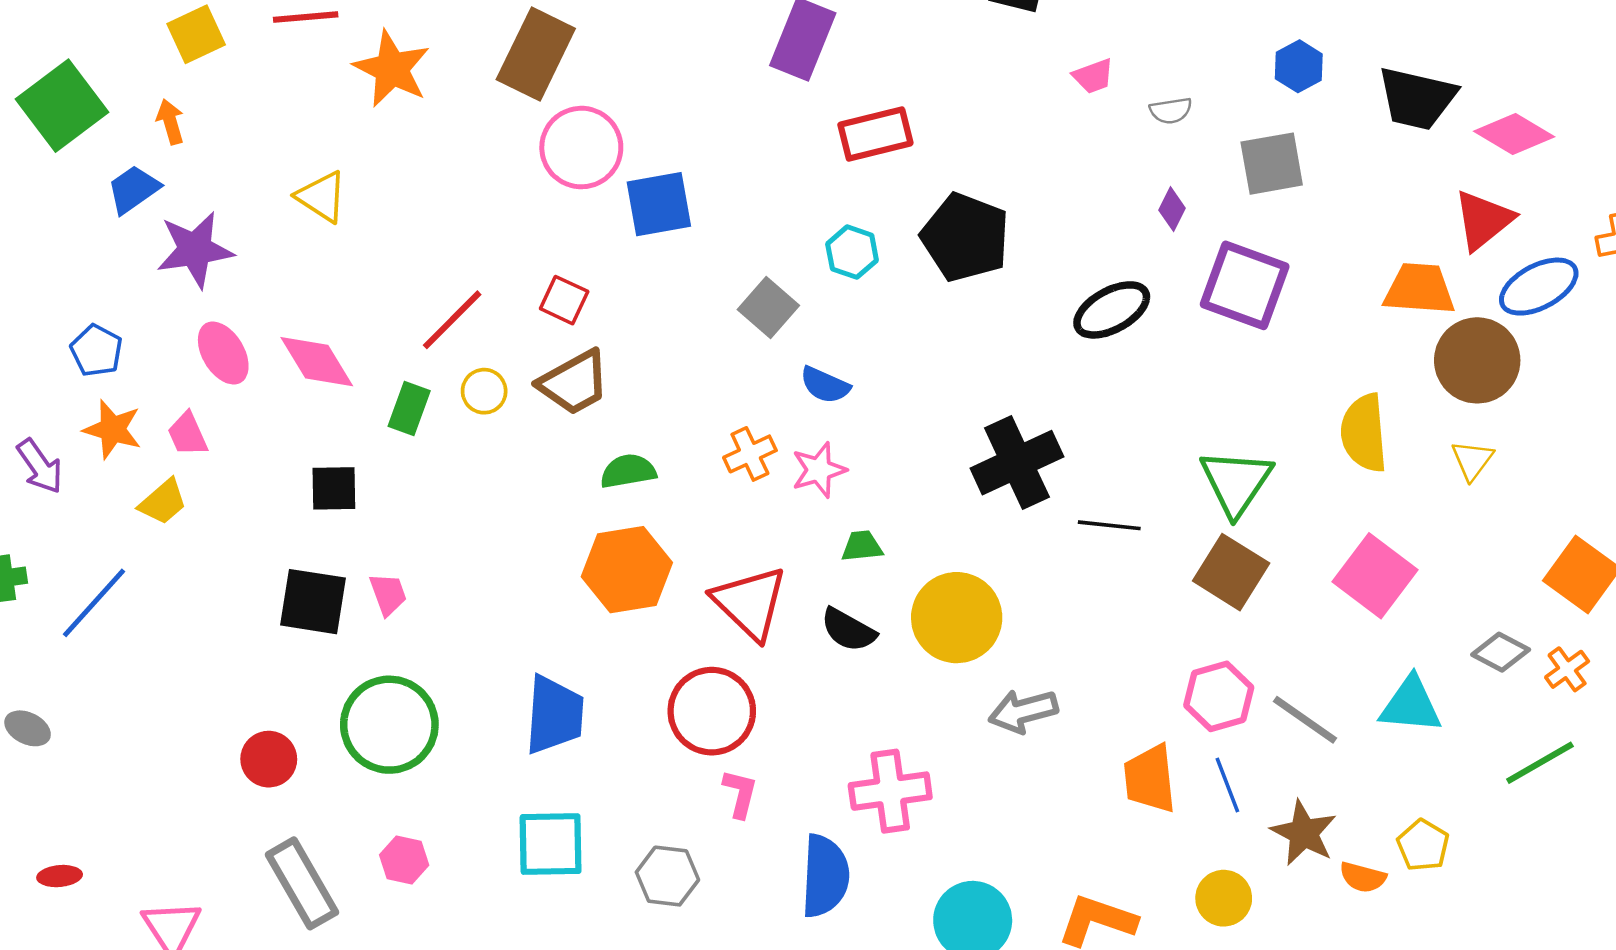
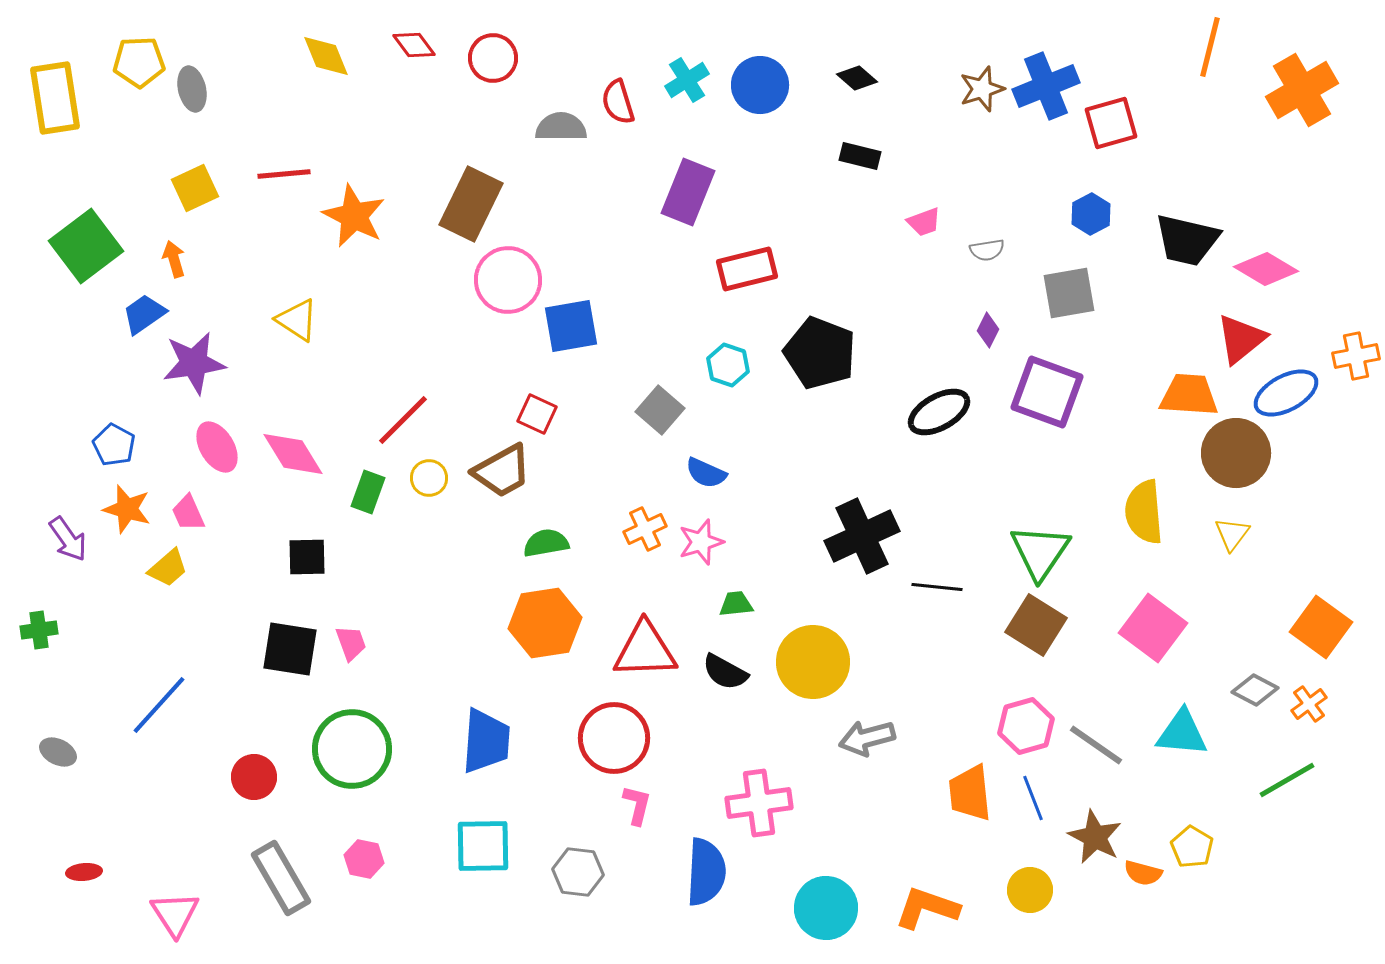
red square: (564, 300) -> (537, 414), moved
blue line: (94, 603) -> (159, 705), moved
red triangle: (750, 603) -> (645, 650), turned -46

